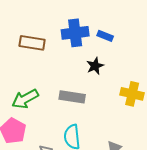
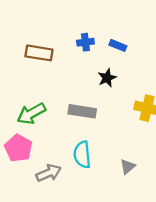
blue cross: (75, 33) -> (85, 42), size x0.6

